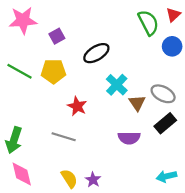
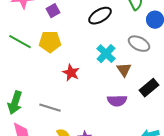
black ellipse: (96, 53) -> (100, 16), moved
gray ellipse: (163, 94) -> (139, 44), moved
gray line: (64, 137) -> (50, 108), moved

